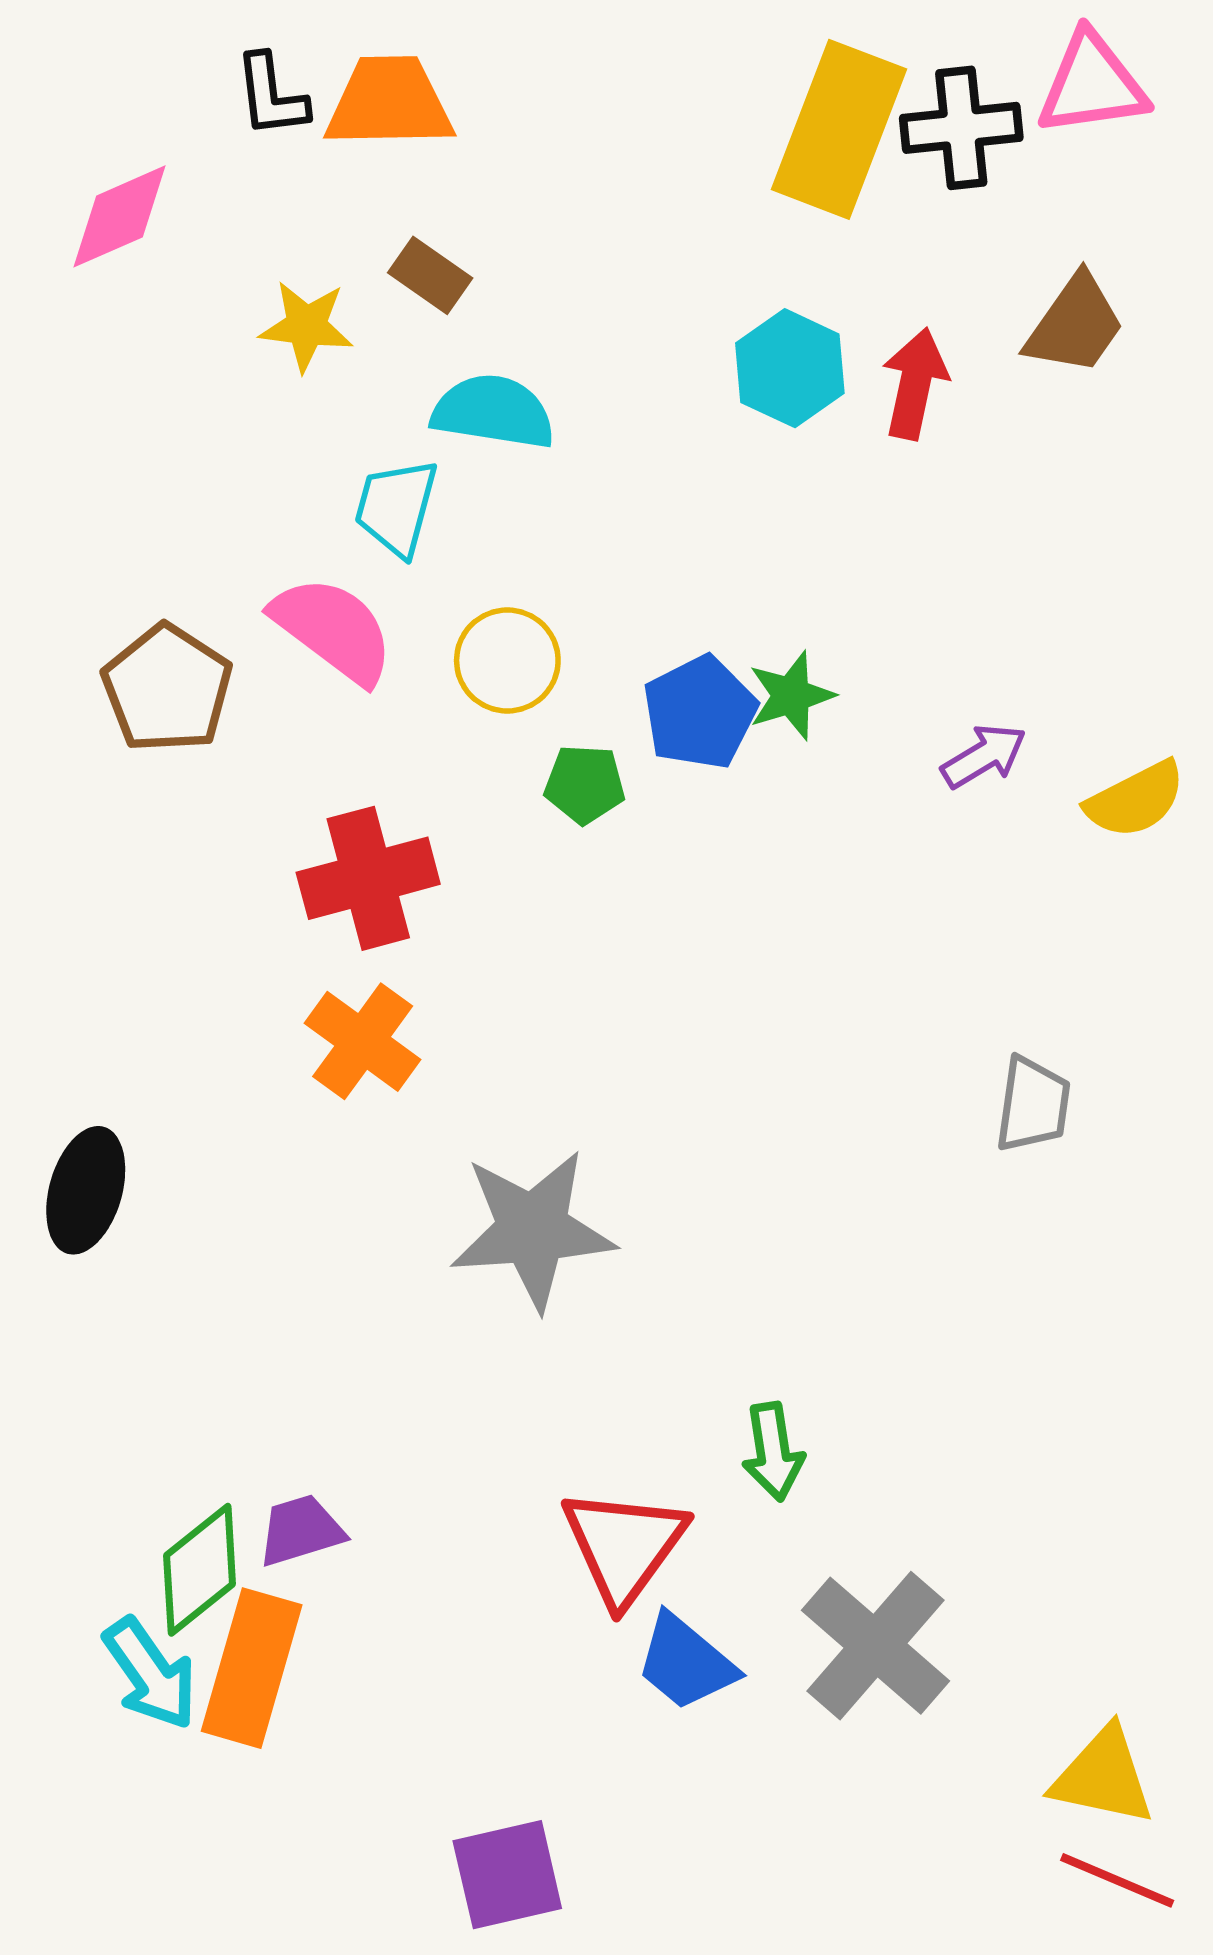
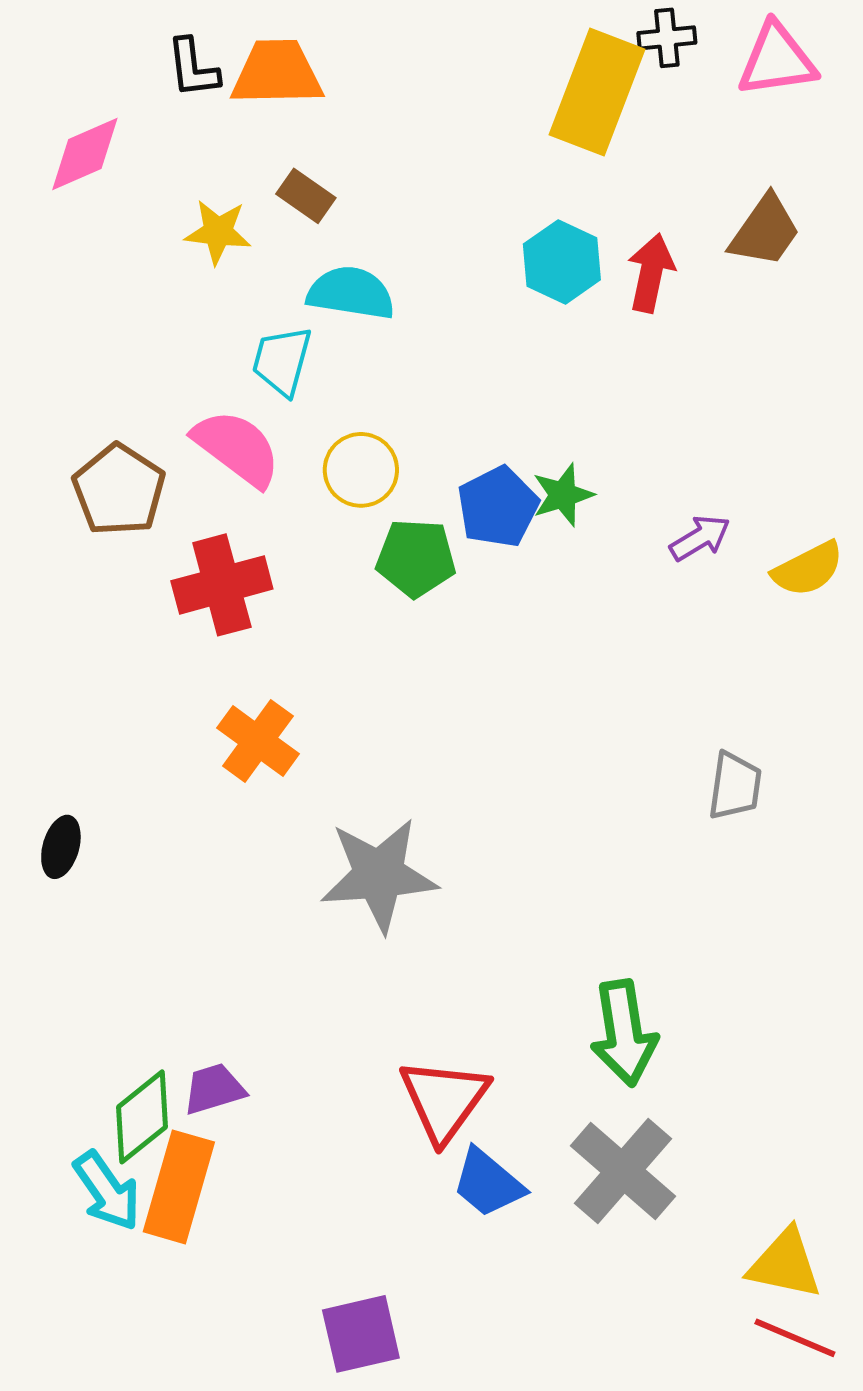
black cross: (961, 128) -> (667, 38), moved, size x0.7
green pentagon: (585, 784) -> (416, 558), size x1.4
red cross: (368, 878) -> (222, 585), moved
black ellipse: (86, 1190) -> (61, 847), size x0.7
green arrow: (773, 1452) -> (624, 1033), moved, size x1.5

